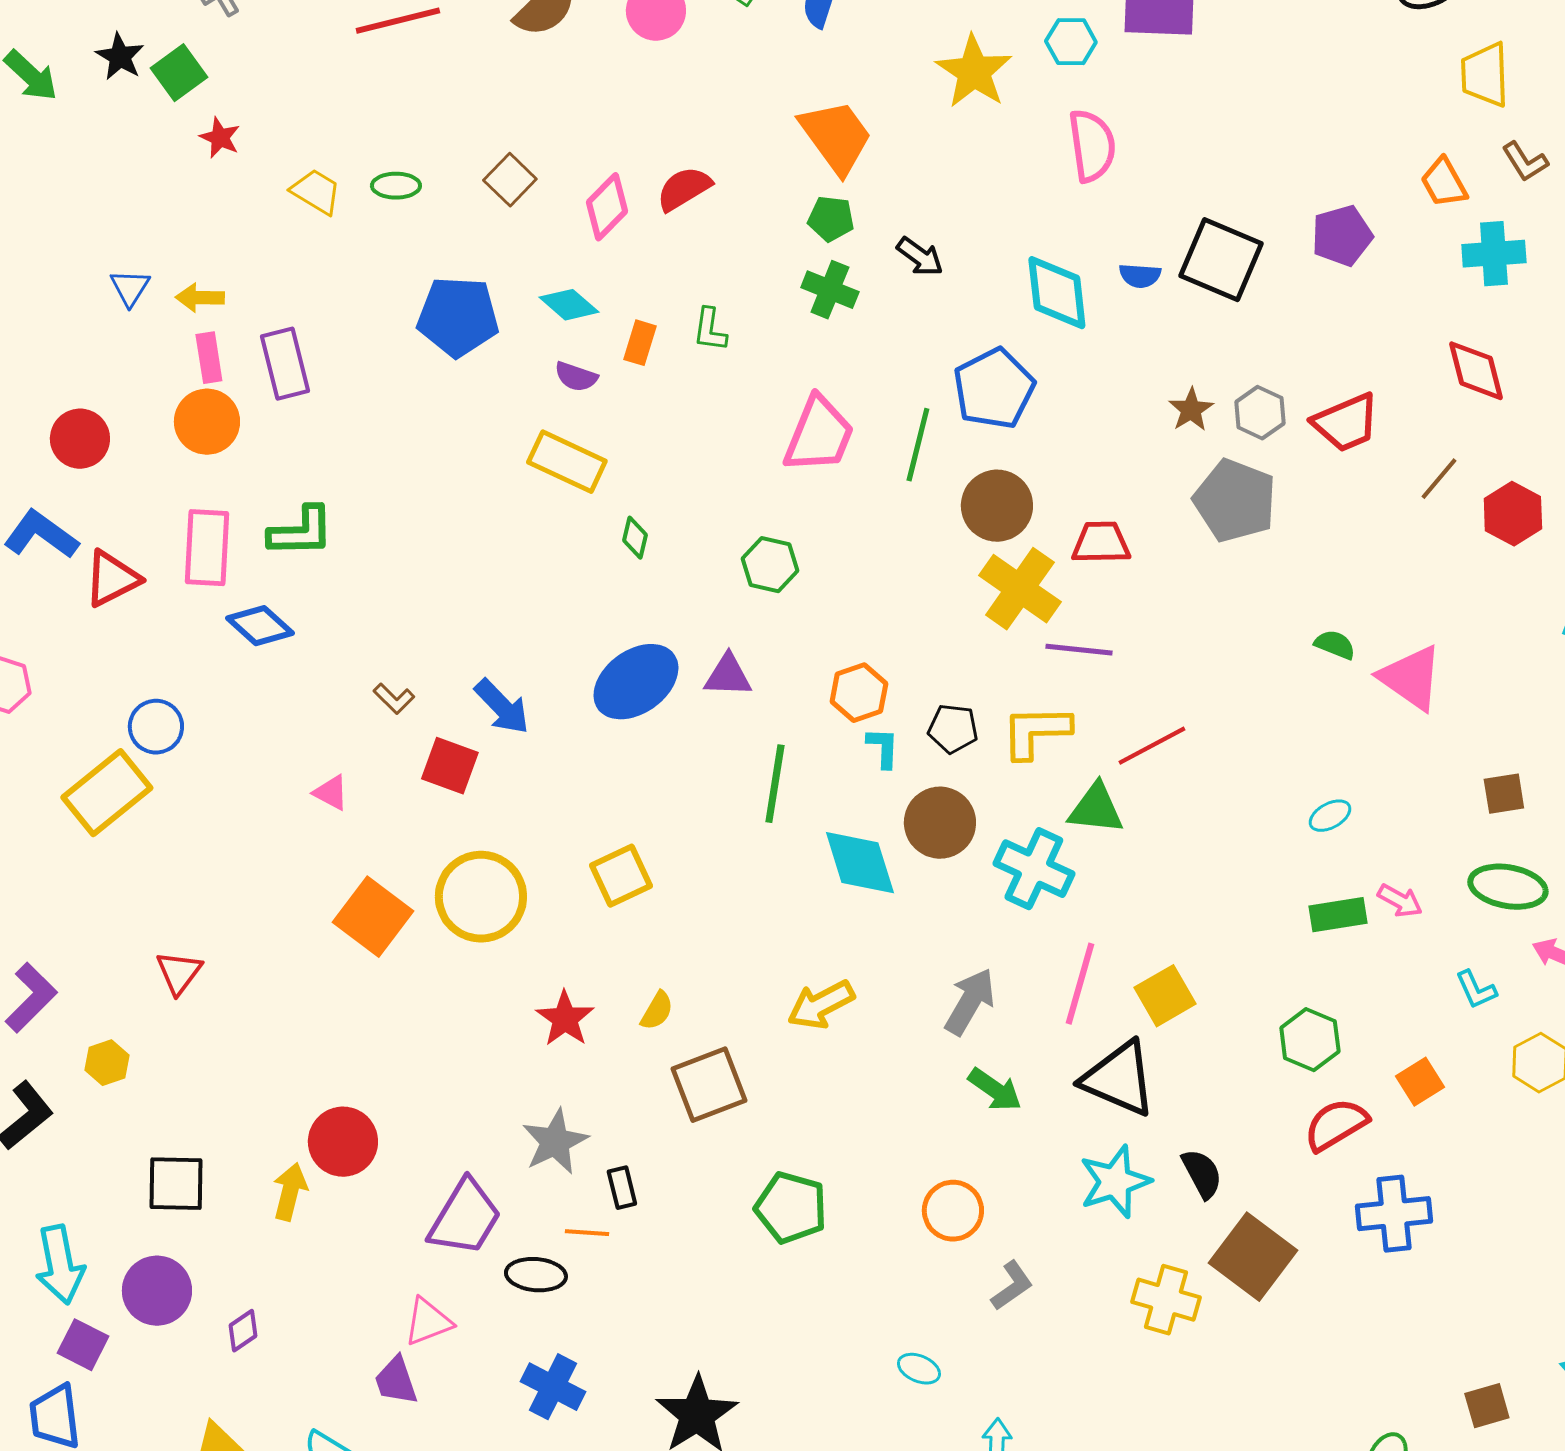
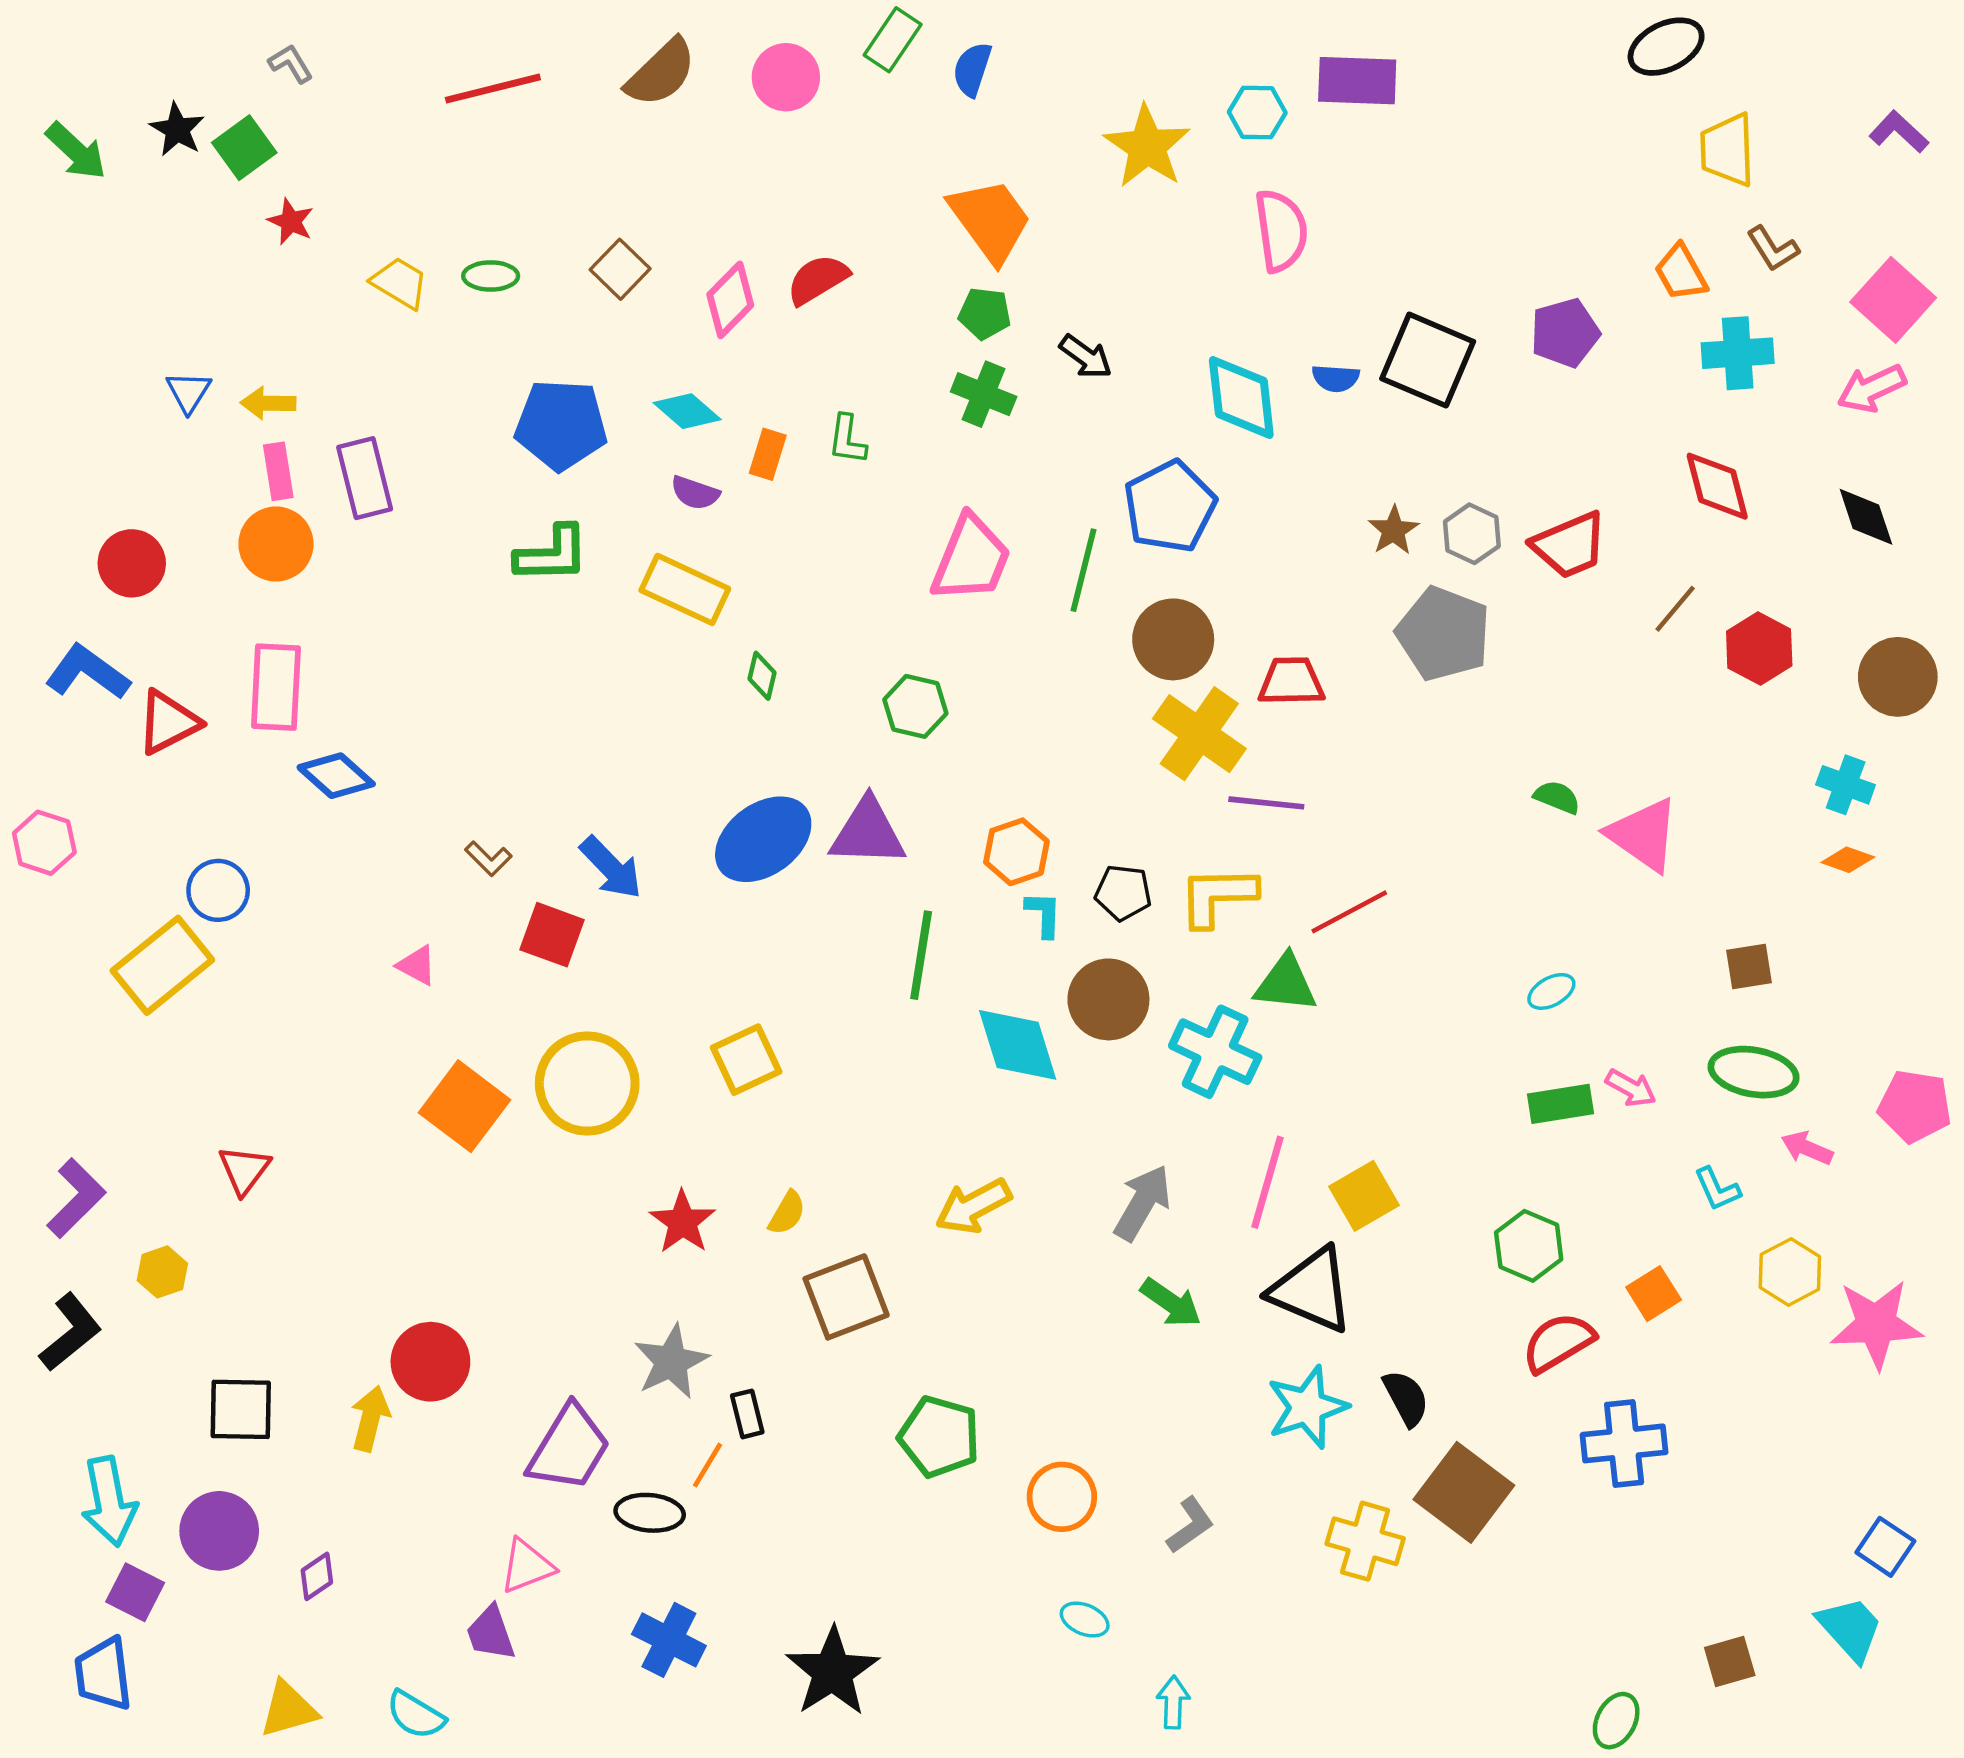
green L-shape: (301, 532) -> (552, 554), moved
purple triangle: (728, 676) -> (868, 832), size x1.4
orange circle: (953, 1211) -> (1062, 1497), moved
orange line: (587, 1233) -> (708, 1465), turned -63

